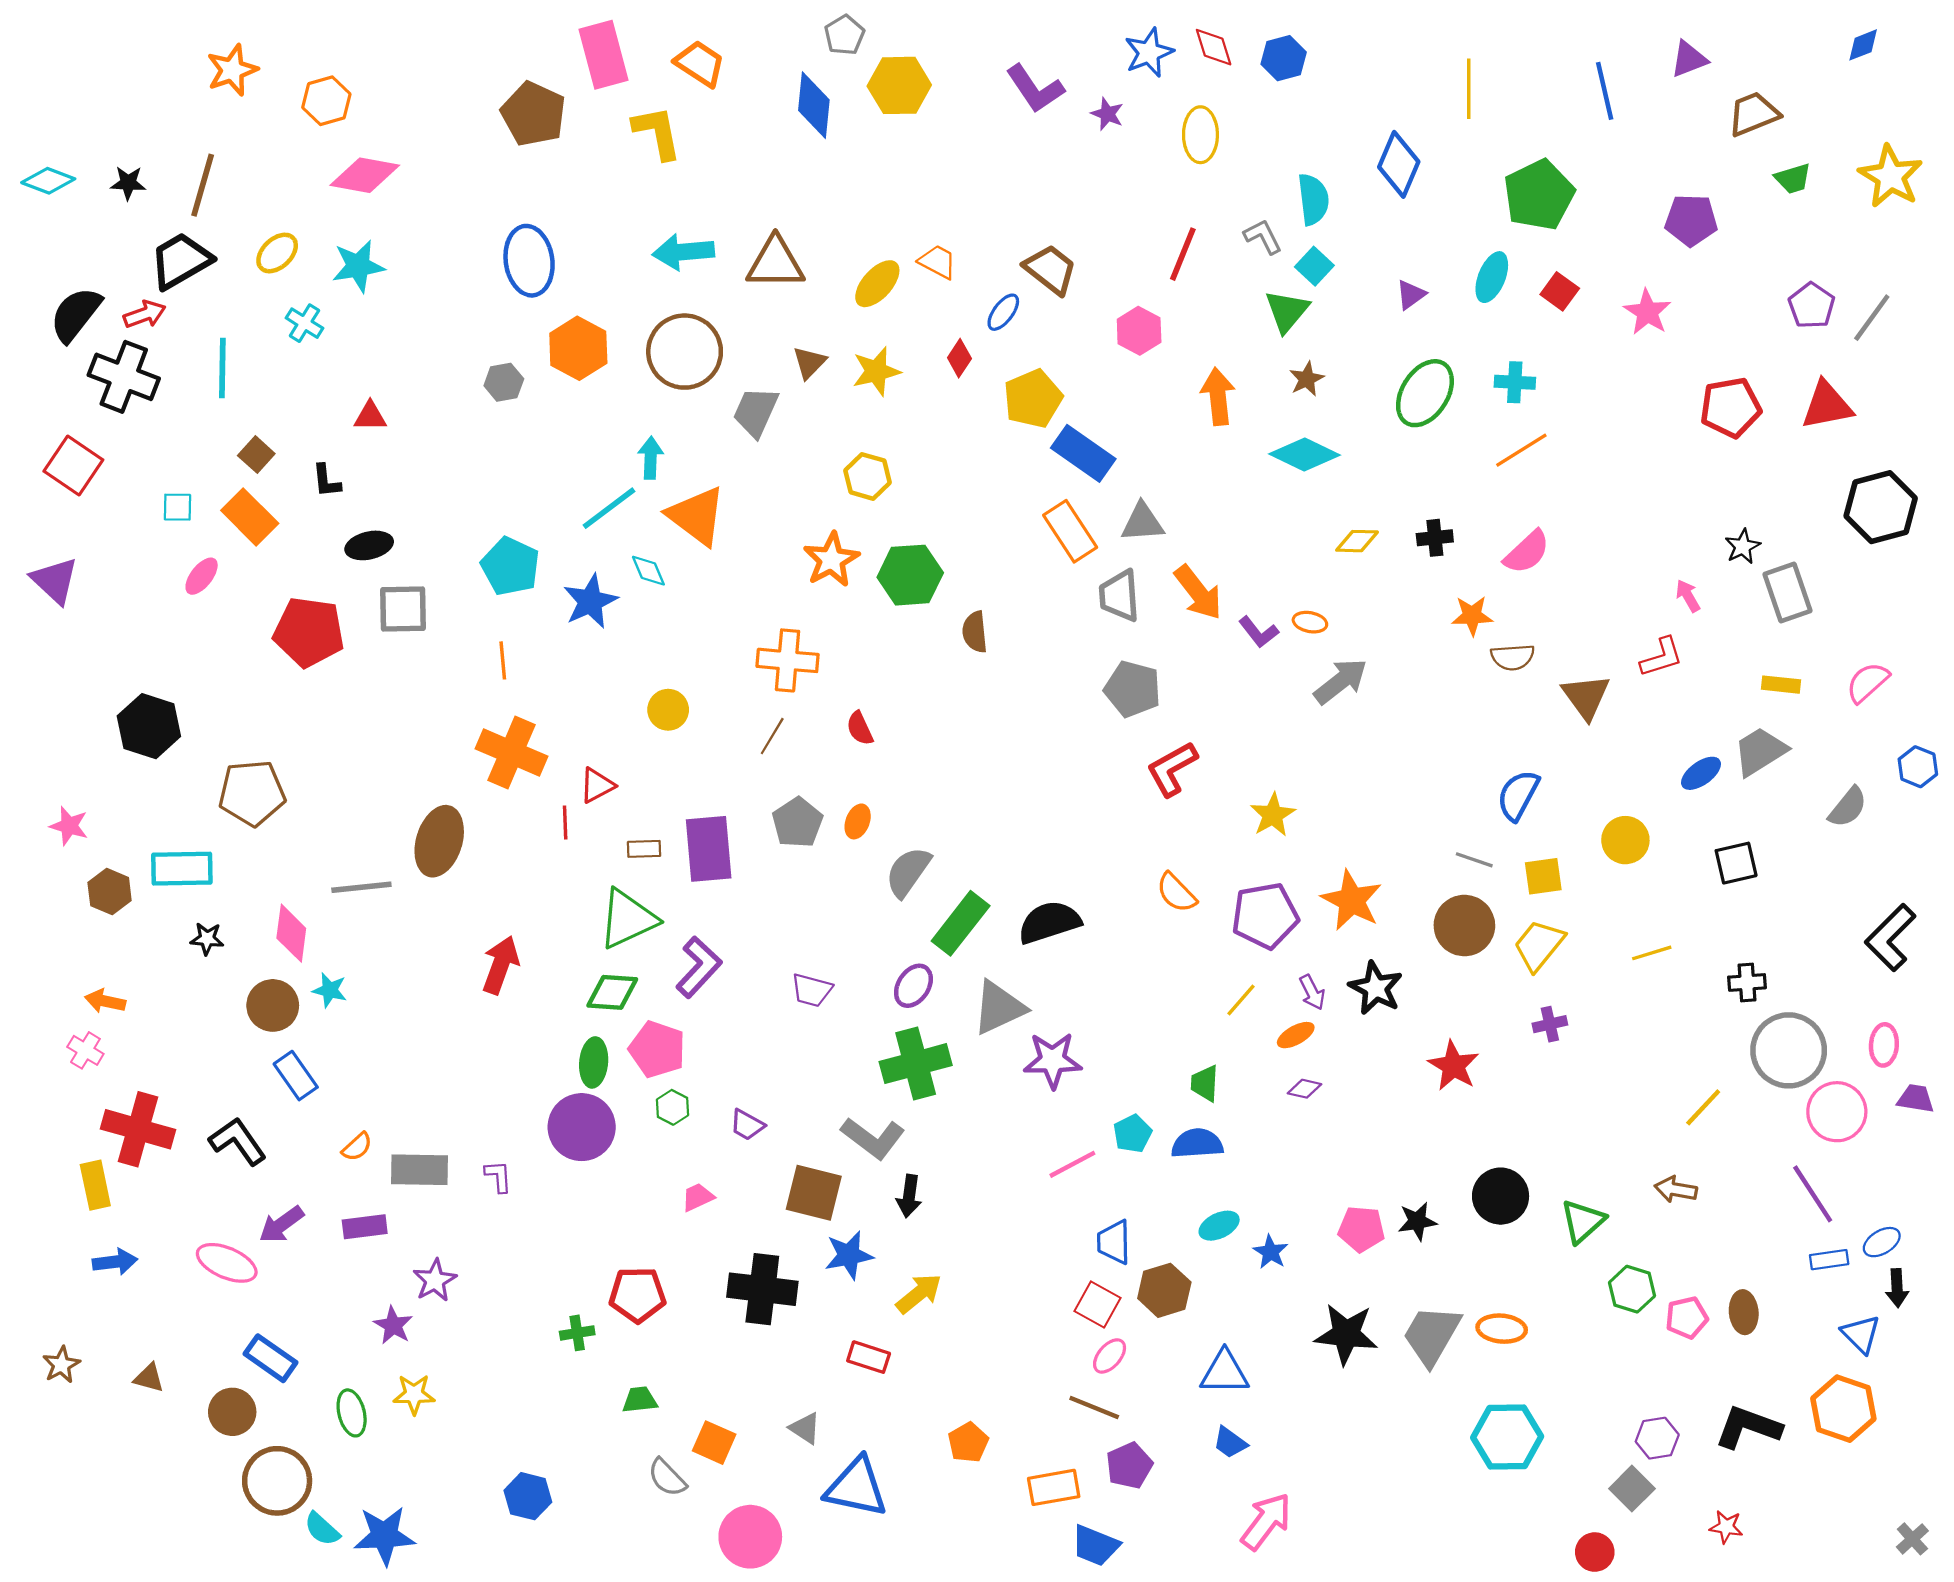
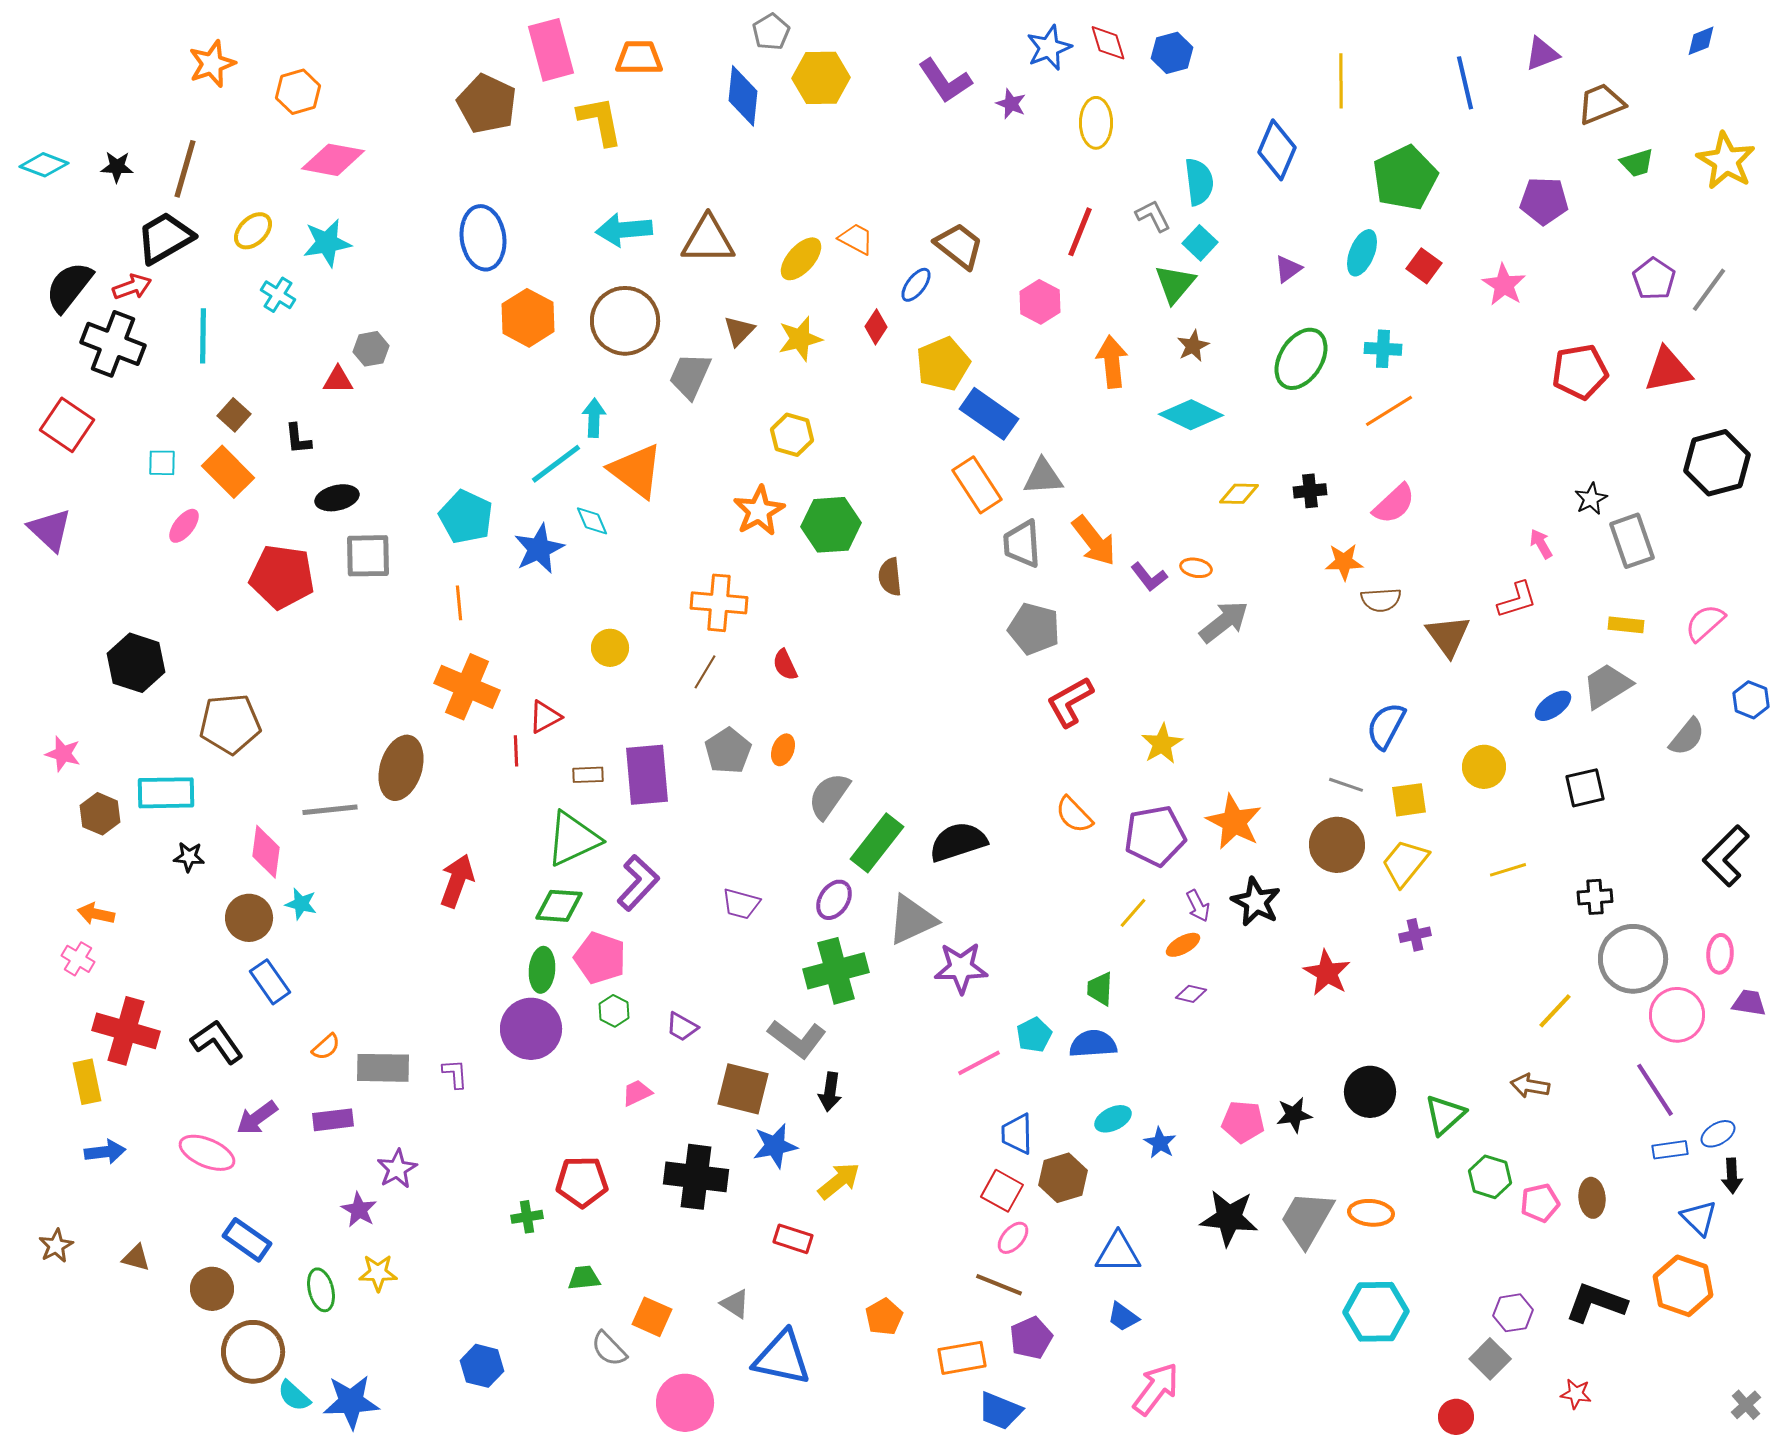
orange trapezoid: (700, 64) -> (639, 58), turned -33
gray hexagon: (504, 382) -> (371, 349), moved

